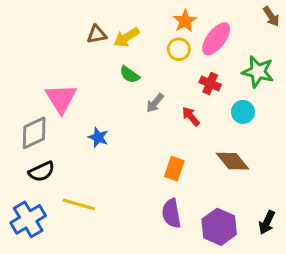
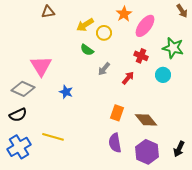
brown triangle: (97, 34) -> (48, 12), moved
yellow circle: (179, 49) -> (104, 33), moved
red arrow: (191, 116) -> (128, 78), turned 80
gray diamond: (34, 133) -> (23, 89), turned 50
brown diamond: (233, 161) -> (146, 120), moved
black semicircle: (42, 172) -> (18, 115), moved

